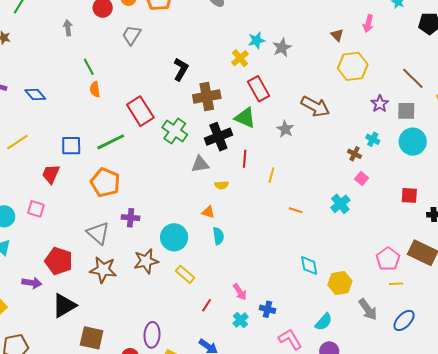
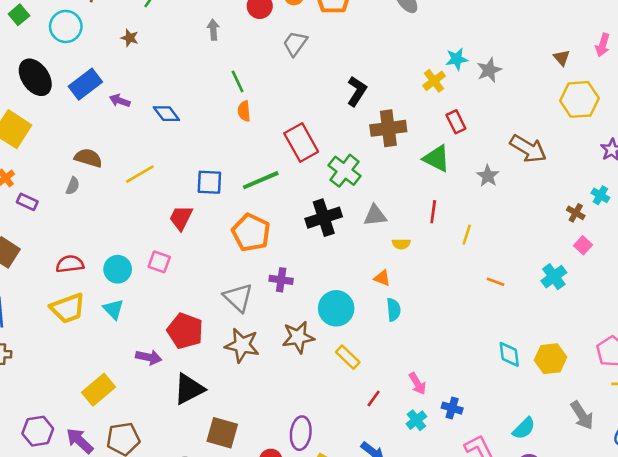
red rectangle: (259, 89) -> (456, 122), size x0.7
black cross: (218, 137) -> (324, 218), moved
yellow hexagon: (340, 283) -> (550, 359), moved

